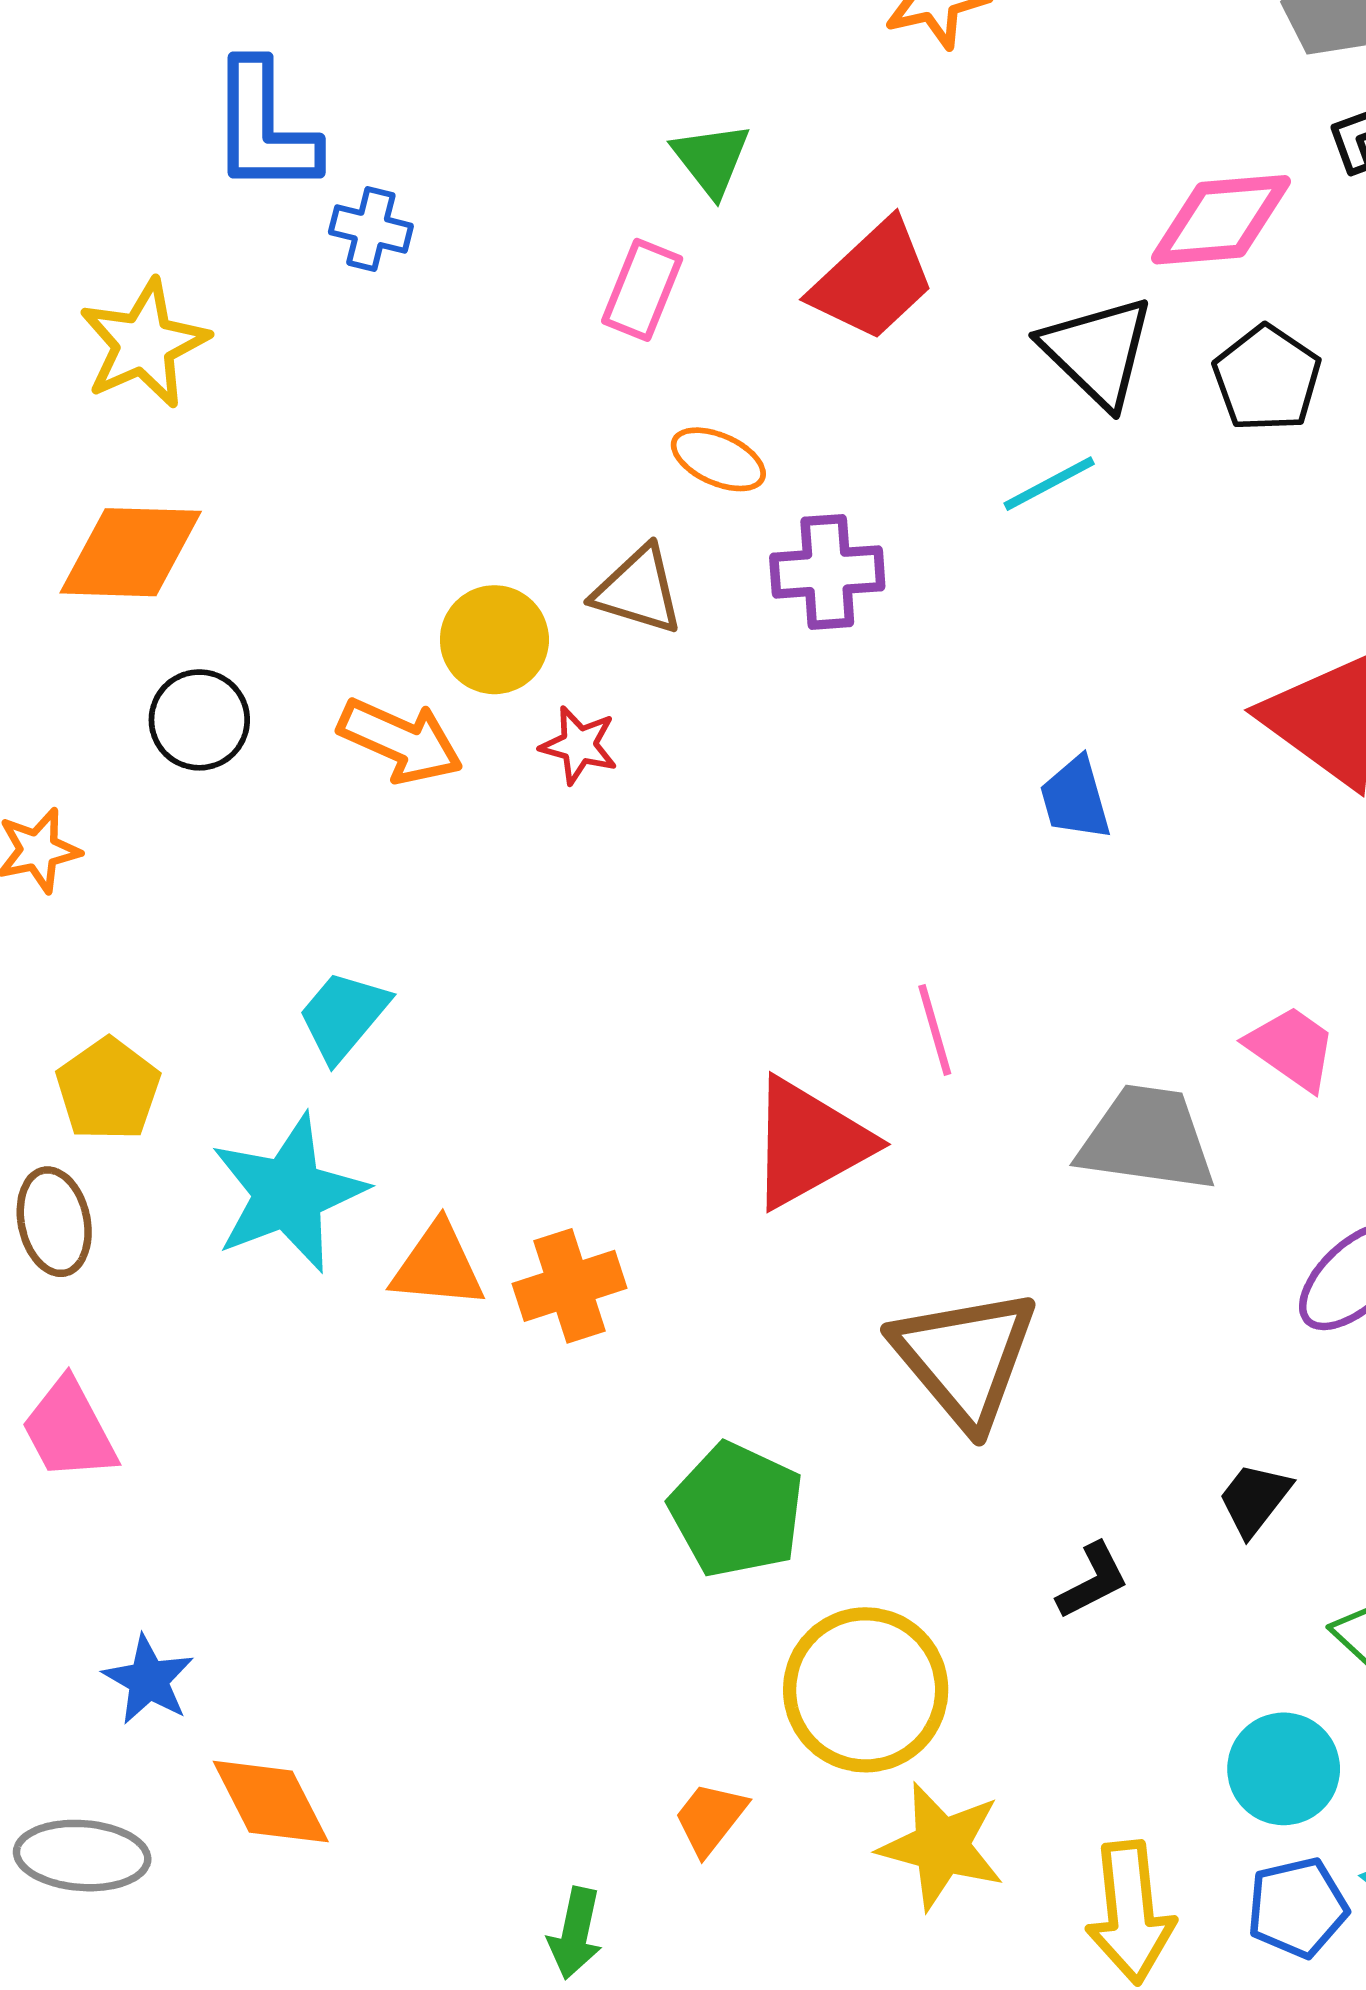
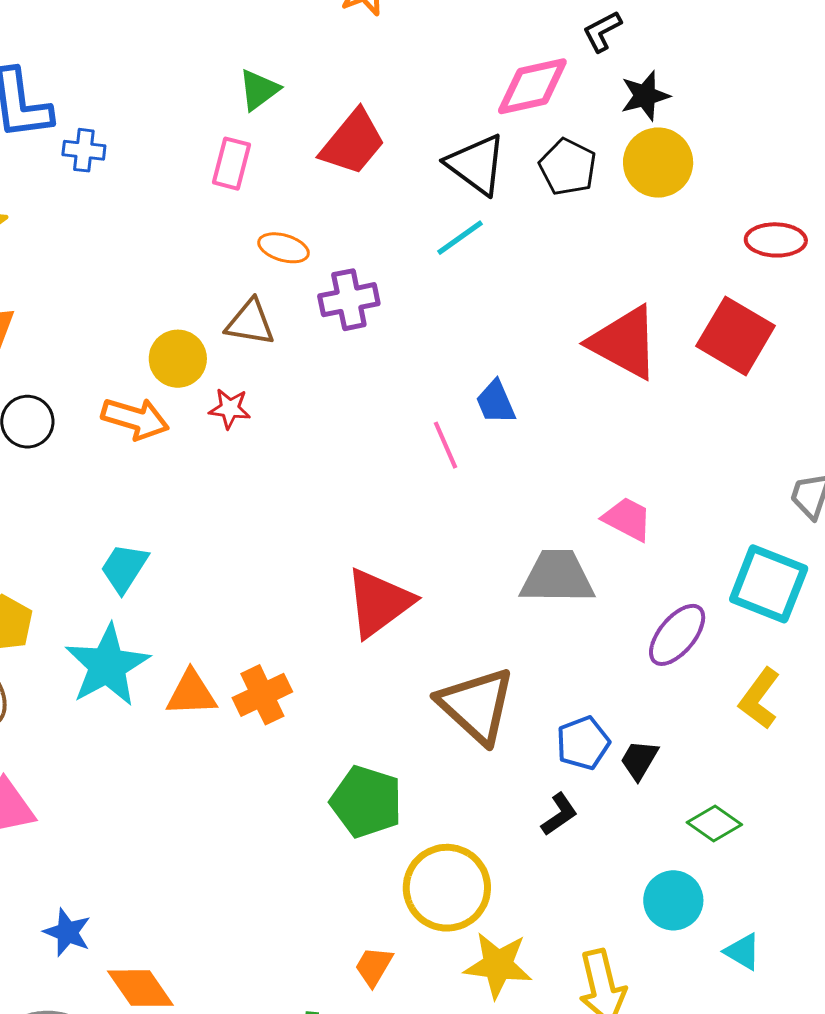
green triangle: (711, 159) -> (259, 90), turned 39
pink line: (935, 1030) -> (445, 445), moved
blue pentagon: (1297, 1908) -> (583, 743), moved

